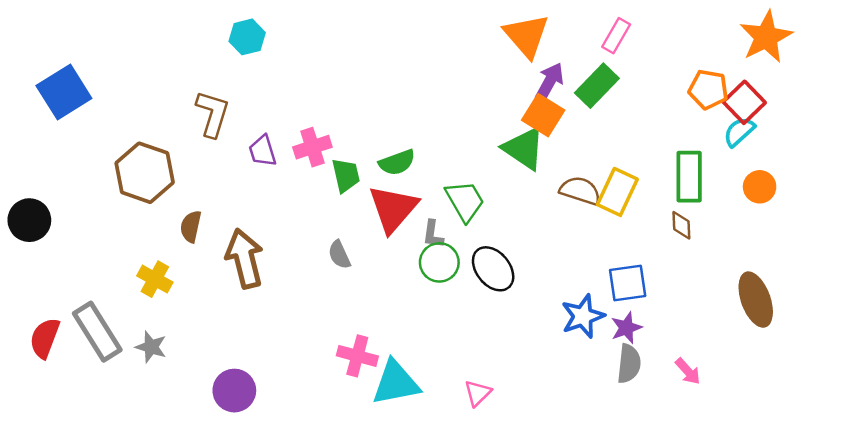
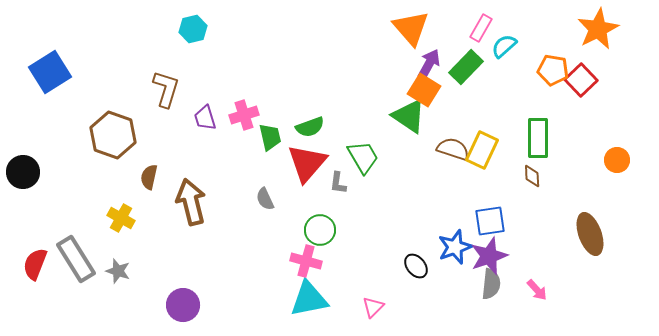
cyan semicircle: (739, 132) -> (504, 46), moved
orange circle: (760, 187) -> (617, 160), moved
green circle: (439, 262) -> (320, 230), moved
black ellipse: (493, 269) -> (416, 266), moved, size x0.7
purple star: (626, 328) -> (489, 256), size x1.5
pink cross: (357, 356) -> (306, 261), moved

